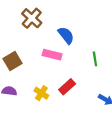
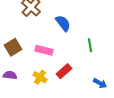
pink rectangle: (52, 55) -> (44, 50), moved

